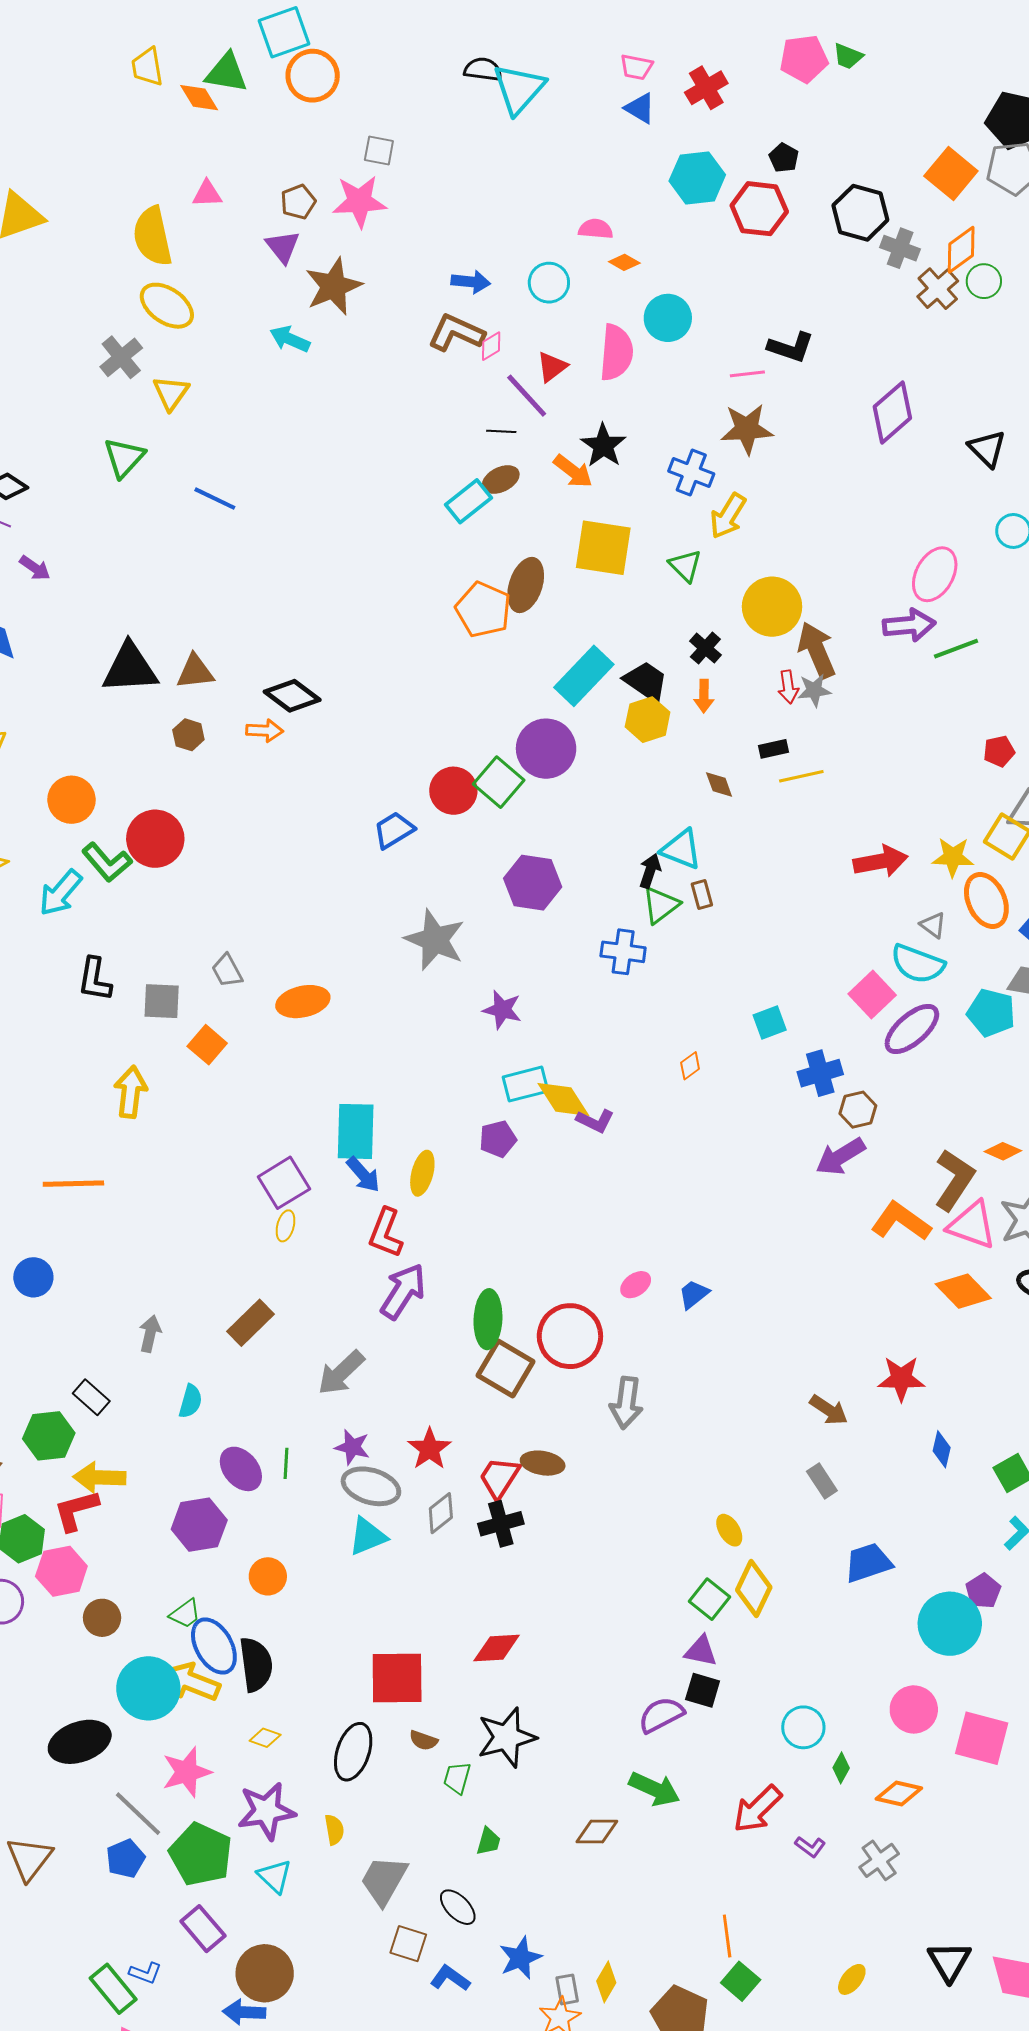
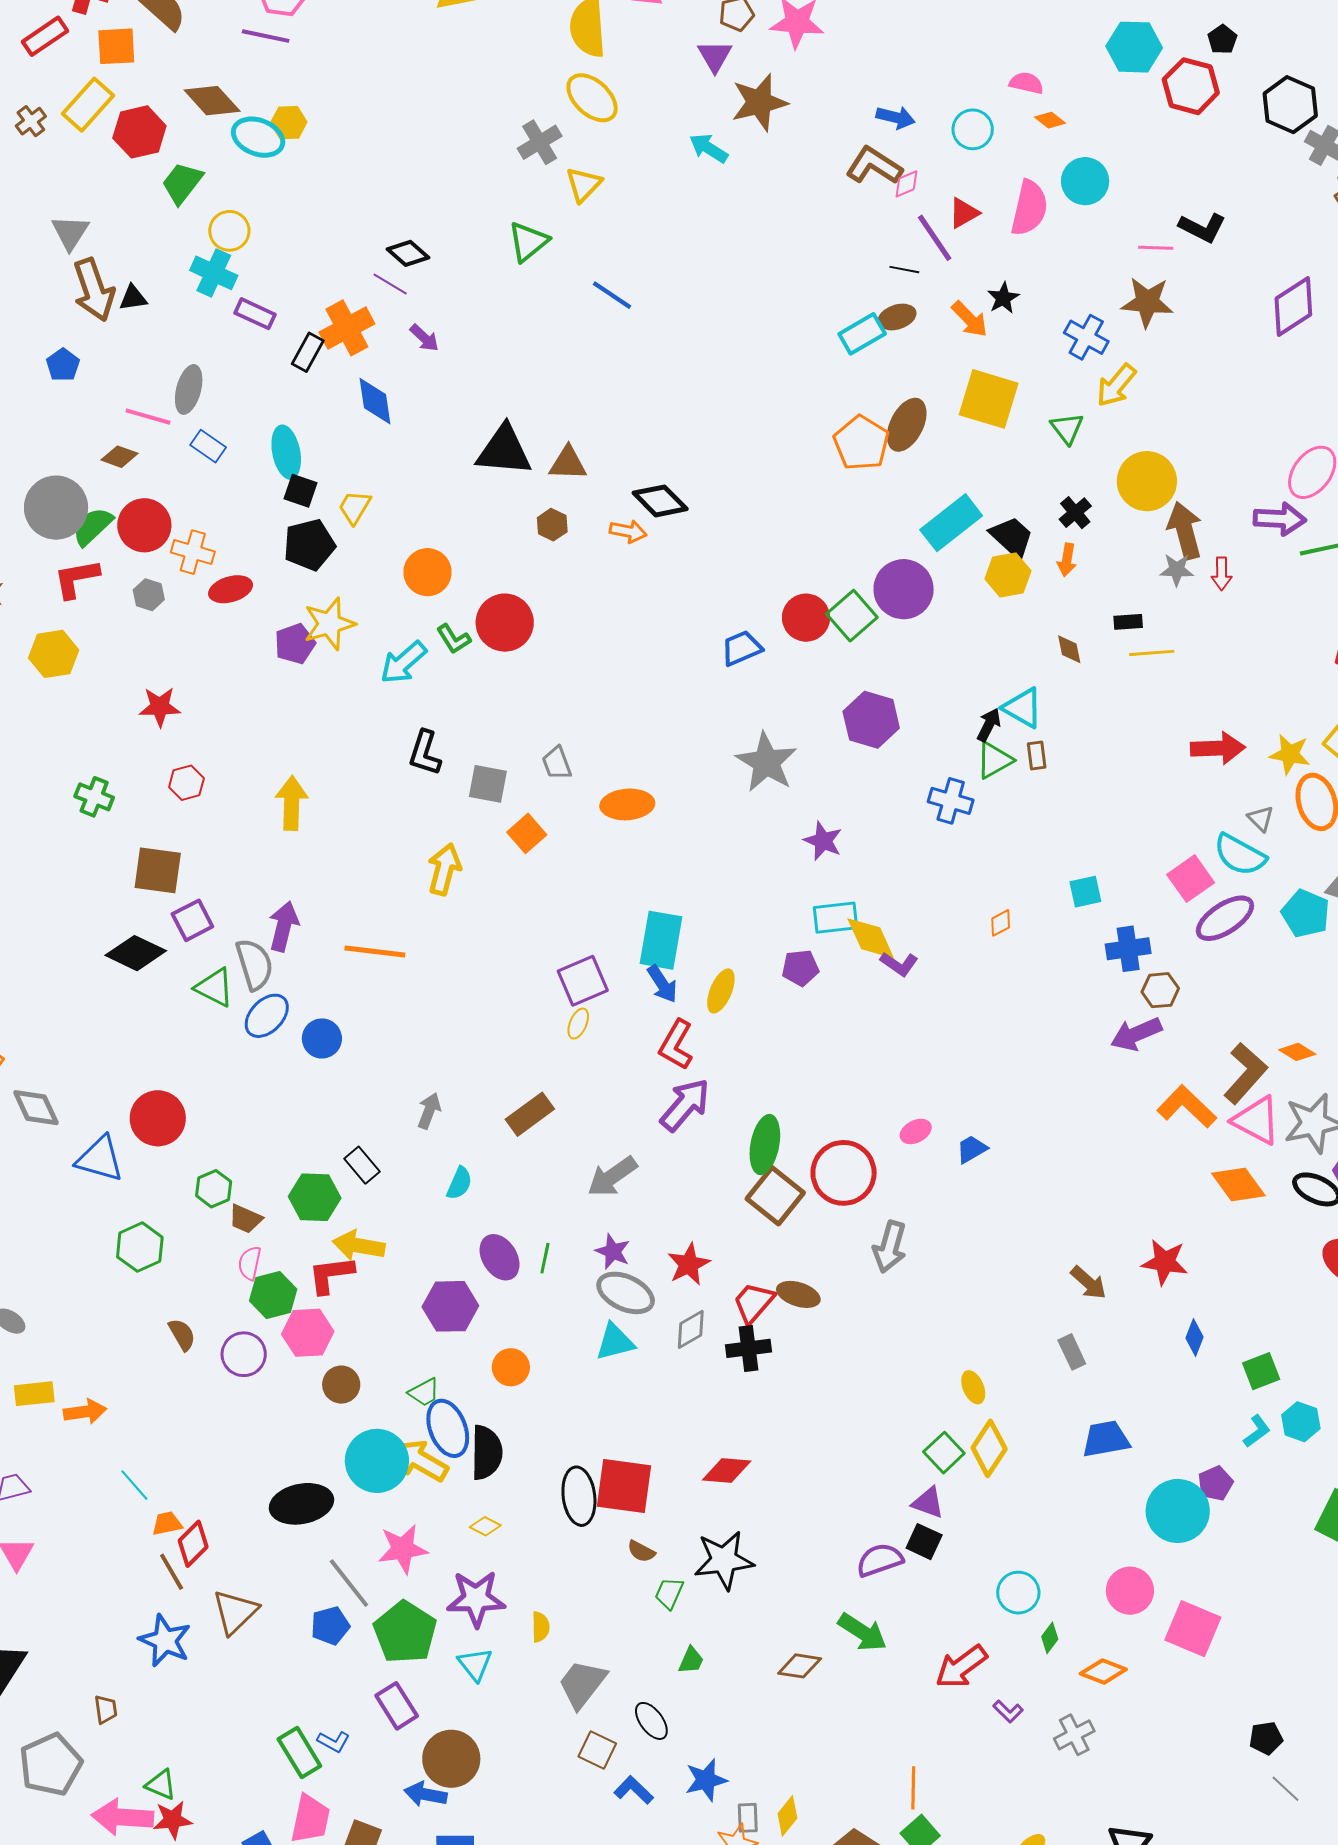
black star: (603, 446) -> (1003, 298), size x0.7
red arrow: (788, 687) -> (1222, 574), moved
green L-shape: (107, 862) -> (454, 639), size x0.7
black ellipse: (353, 1752) -> (579, 1496), moved, turned -34

